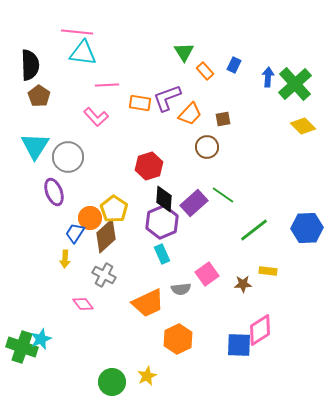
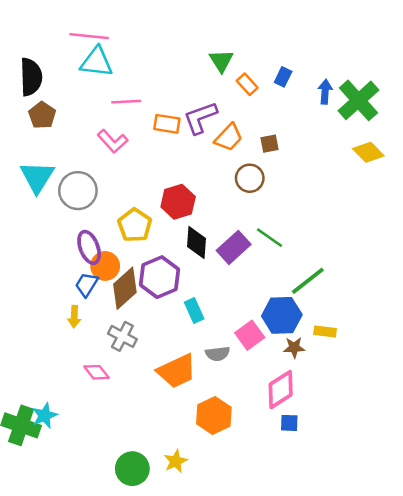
purple ellipse: (54, 192) -> (89, 247), moved
yellow pentagon: (114, 209) -> (135, 225), moved
purple hexagon: (162, 222) -> (159, 277), moved
blue hexagon: (307, 228) -> (282, 315), moved
pink diamond: (260, 330) -> (281, 390), moved
blue square: (239, 345) -> (289, 423), size x0.6

